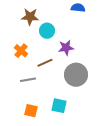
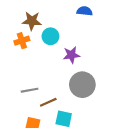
orange cross: (21, 51) -> (22, 41), moved, turned 32
brown line: (45, 63) -> (48, 102), moved

